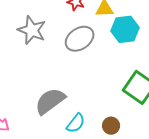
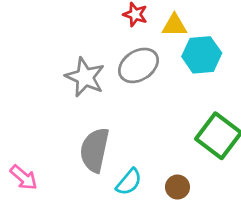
gray star: (32, 30) -> (85, 77), moved
gray semicircle: (50, 101) -> (95, 150), turned -44

